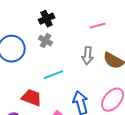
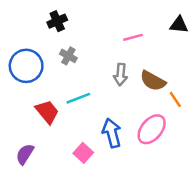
black cross: (47, 19) -> (57, 21), moved
red trapezoid: (32, 98) -> (47, 112), moved, turned 30

